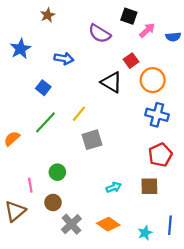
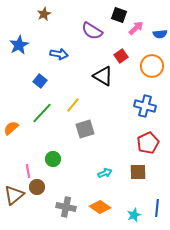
orange circle: (153, 80) -> (152, 66), moved
brown circle: (53, 202) -> (37, 187), moved
gray cross: (71, 224) -> (66, 207), turned -36

